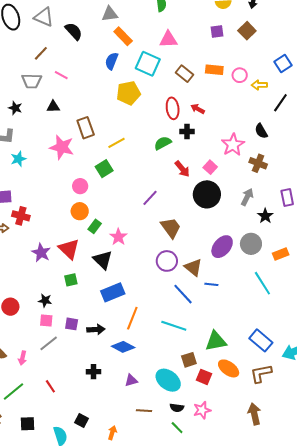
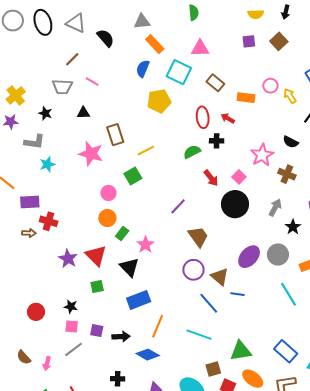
orange rectangle: (214, 70) -> (246, 98), moved
yellow arrow: (259, 85) -> (290, 96), turned 56
black semicircle: (261, 131) -> (291, 142), turned -35

